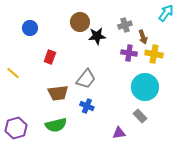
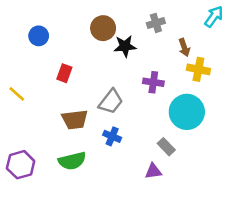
gray cross: (125, 25) -> (156, 23), moved
purple cross: (129, 53) -> (153, 82), moved
gray rectangle: (140, 116) -> (166, 147), moved

